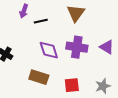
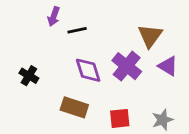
brown triangle: (76, 13) -> (150, 36), moved
purple cross: (77, 47) -> (127, 66), turned 30

